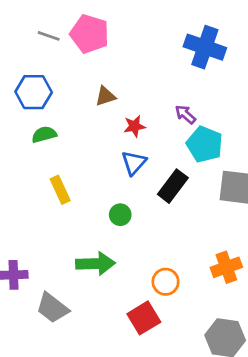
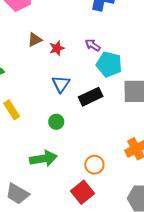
red star: (134, 126) -> (57, 48), moved
black rectangle: (173, 186) -> (91, 97), turned 35

